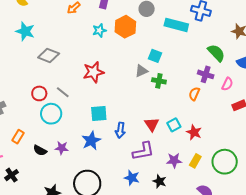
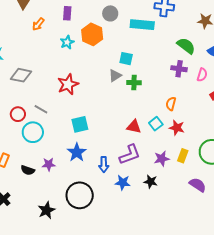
orange semicircle: (194, 94) -> (171, 104), moved
red triangle: (152, 124) -> (134, 127), turned -35
blue arrow: (120, 130) -> (104, 164), moved

